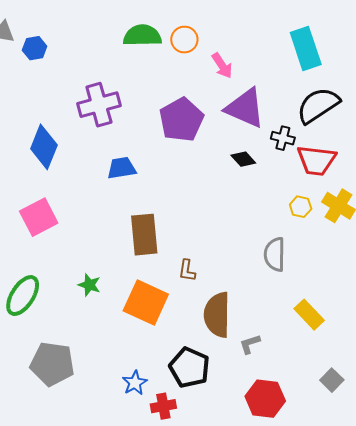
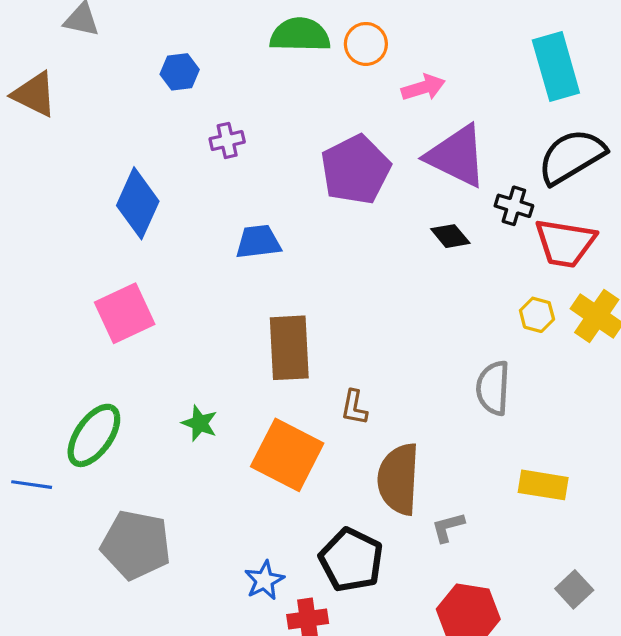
blue hexagon: (35, 48) -> (180, 72), moved
pink arrow: (222, 66) -> (423, 88), turned -76
purple cross: (99, 105) -> (227, 140), size x0.5
yellow rectangle: (309, 315) -> (543, 485), turned -40

